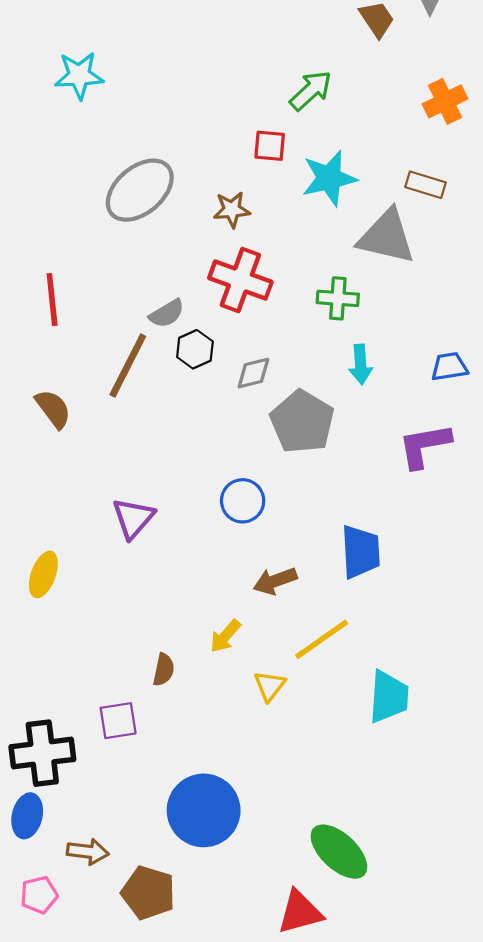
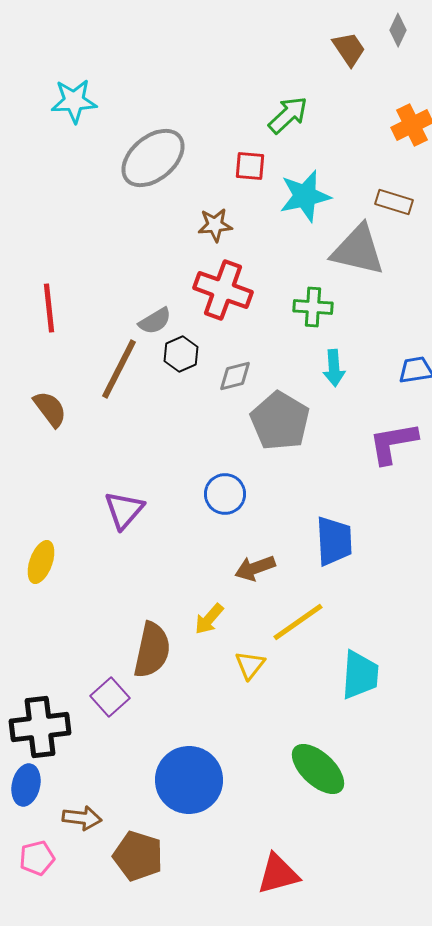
gray ellipse: (140, 190) -> (153, 158), moved
brown semicircle: (164, 670) -> (152, 650), size x1.8
purple square: (118, 721) -> (110, 697), turned -33
green ellipse: (339, 852) -> (318, 769), moved

